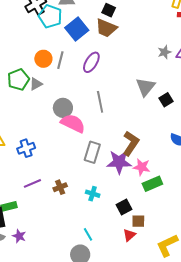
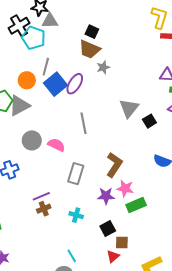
blue square: (77, 29) -> (56, 84), moved
gray star: (164, 52) -> (103, 67), moved
gray line: (60, 60) -> (46, 67), moved
gray triangle: (36, 84) -> (19, 105), size x1.6
gray circle: (63, 108) -> (32, 140), moved
pink semicircle: (73, 123) -> (56, 145), size x0.7
purple star: (119, 162) -> (106, 196), moved, size x0.7
purple line: (32, 183) -> (41, 196), moved

